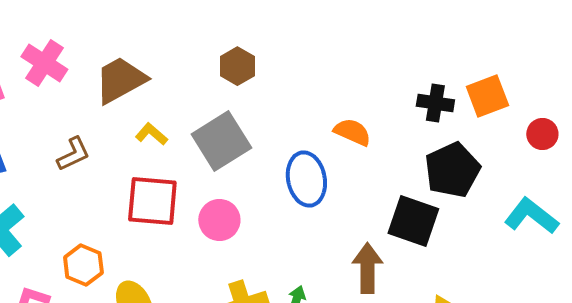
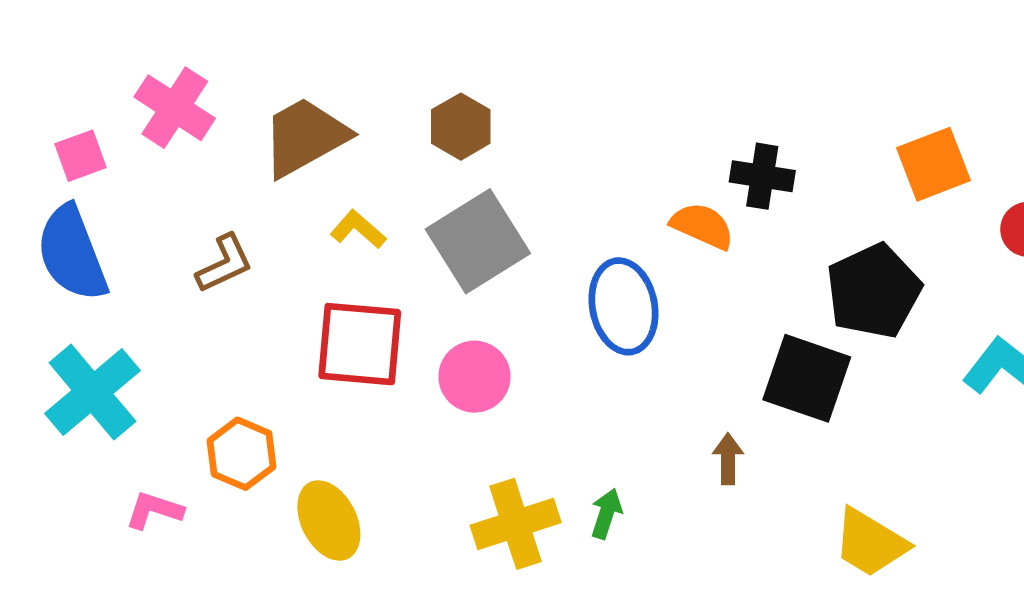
brown hexagon: (237, 66) -> (461, 127), moved
black cross: (435, 103) -> (762, 176), moved
brown arrow: (367, 268) -> (728, 459), size x0.6

